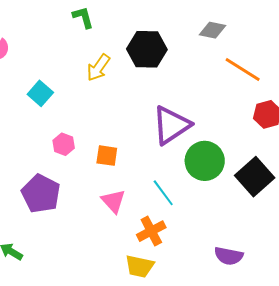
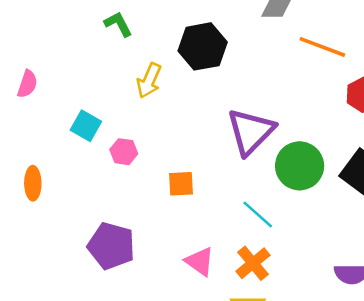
pink hexagon: (64, 144) -> (124, 152), moved
pink triangle: (113, 201) -> (200, 262), moved

